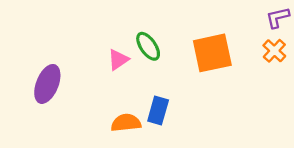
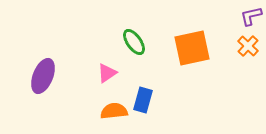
pink triangle: (118, 60) -> (107, 73), moved

